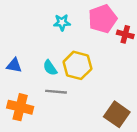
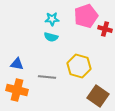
blue triangle: (14, 65) -> (17, 64), moved
yellow hexagon: (77, 65) -> (79, 66), moved
cyan semicircle: (50, 68) -> (51, 37), moved, turned -40

